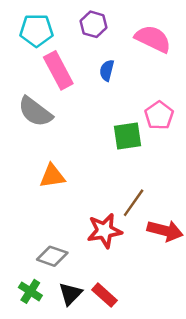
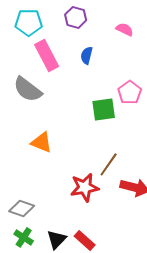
pink semicircle: (153, 39) -> (125, 29), size x0.6
orange triangle: (52, 176) -> (42, 142), turned 30
gray diamond: (52, 256) -> (22, 208), moved

